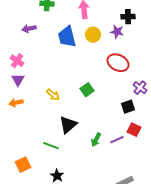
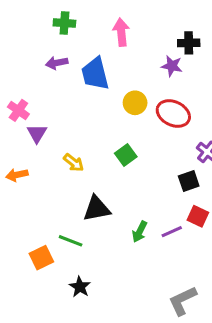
purple arrow: (29, 29) -> (57, 63), moved
yellow circle: (93, 35) -> (135, 103), moved
purple triangle: (18, 80) -> (37, 133), moved
black triangle: (68, 125) -> (97, 209), turned 30
orange square: (23, 165) -> (41, 258), moved

